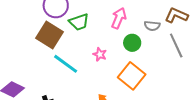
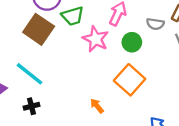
pink star: (100, 54) -> (96, 39), moved, size x1.6
cyan line: (66, 64) -> (29, 74), moved

